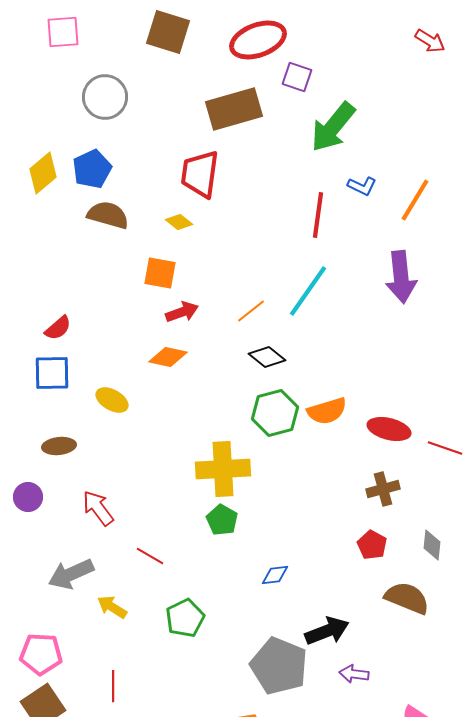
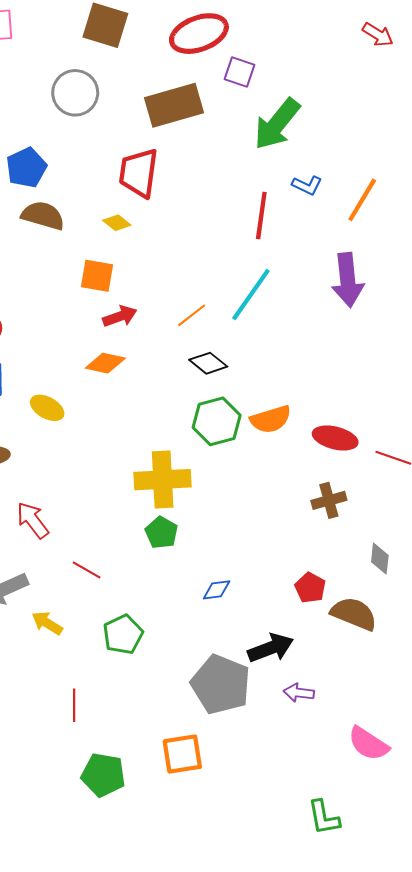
gray circle: (105, 97) -> (75, 93), moved
red pentagon: (372, 545) -> (310, 588), moved
red line: (113, 686) -> (74, 705), moved

